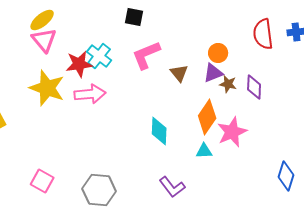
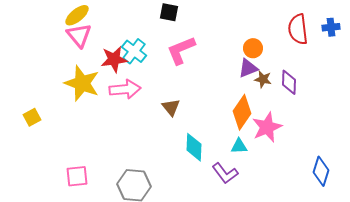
brown triangle: (179, 73) -> (171, 107), moved
cyan diamond: (159, 131) -> (194, 147), moved
pink square: (42, 181) -> (77, 176), turned -35
purple L-shape: (172, 187) -> (225, 173), moved

